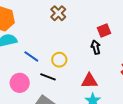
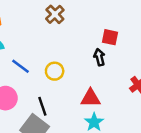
red square: (104, 31) -> (110, 37), turned 32
black line: (48, 77) -> (42, 106), moved, turned 49

